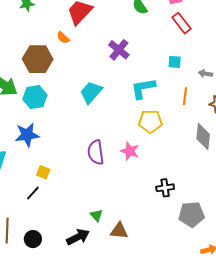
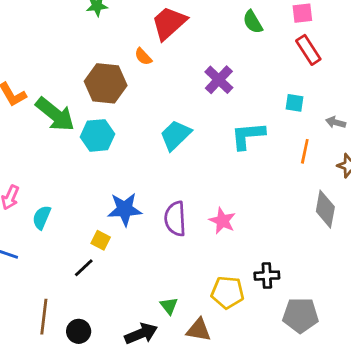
yellow pentagon: (150, 121) -> (228, 292), moved
blue star: (27, 135) -> (125, 209), moved

